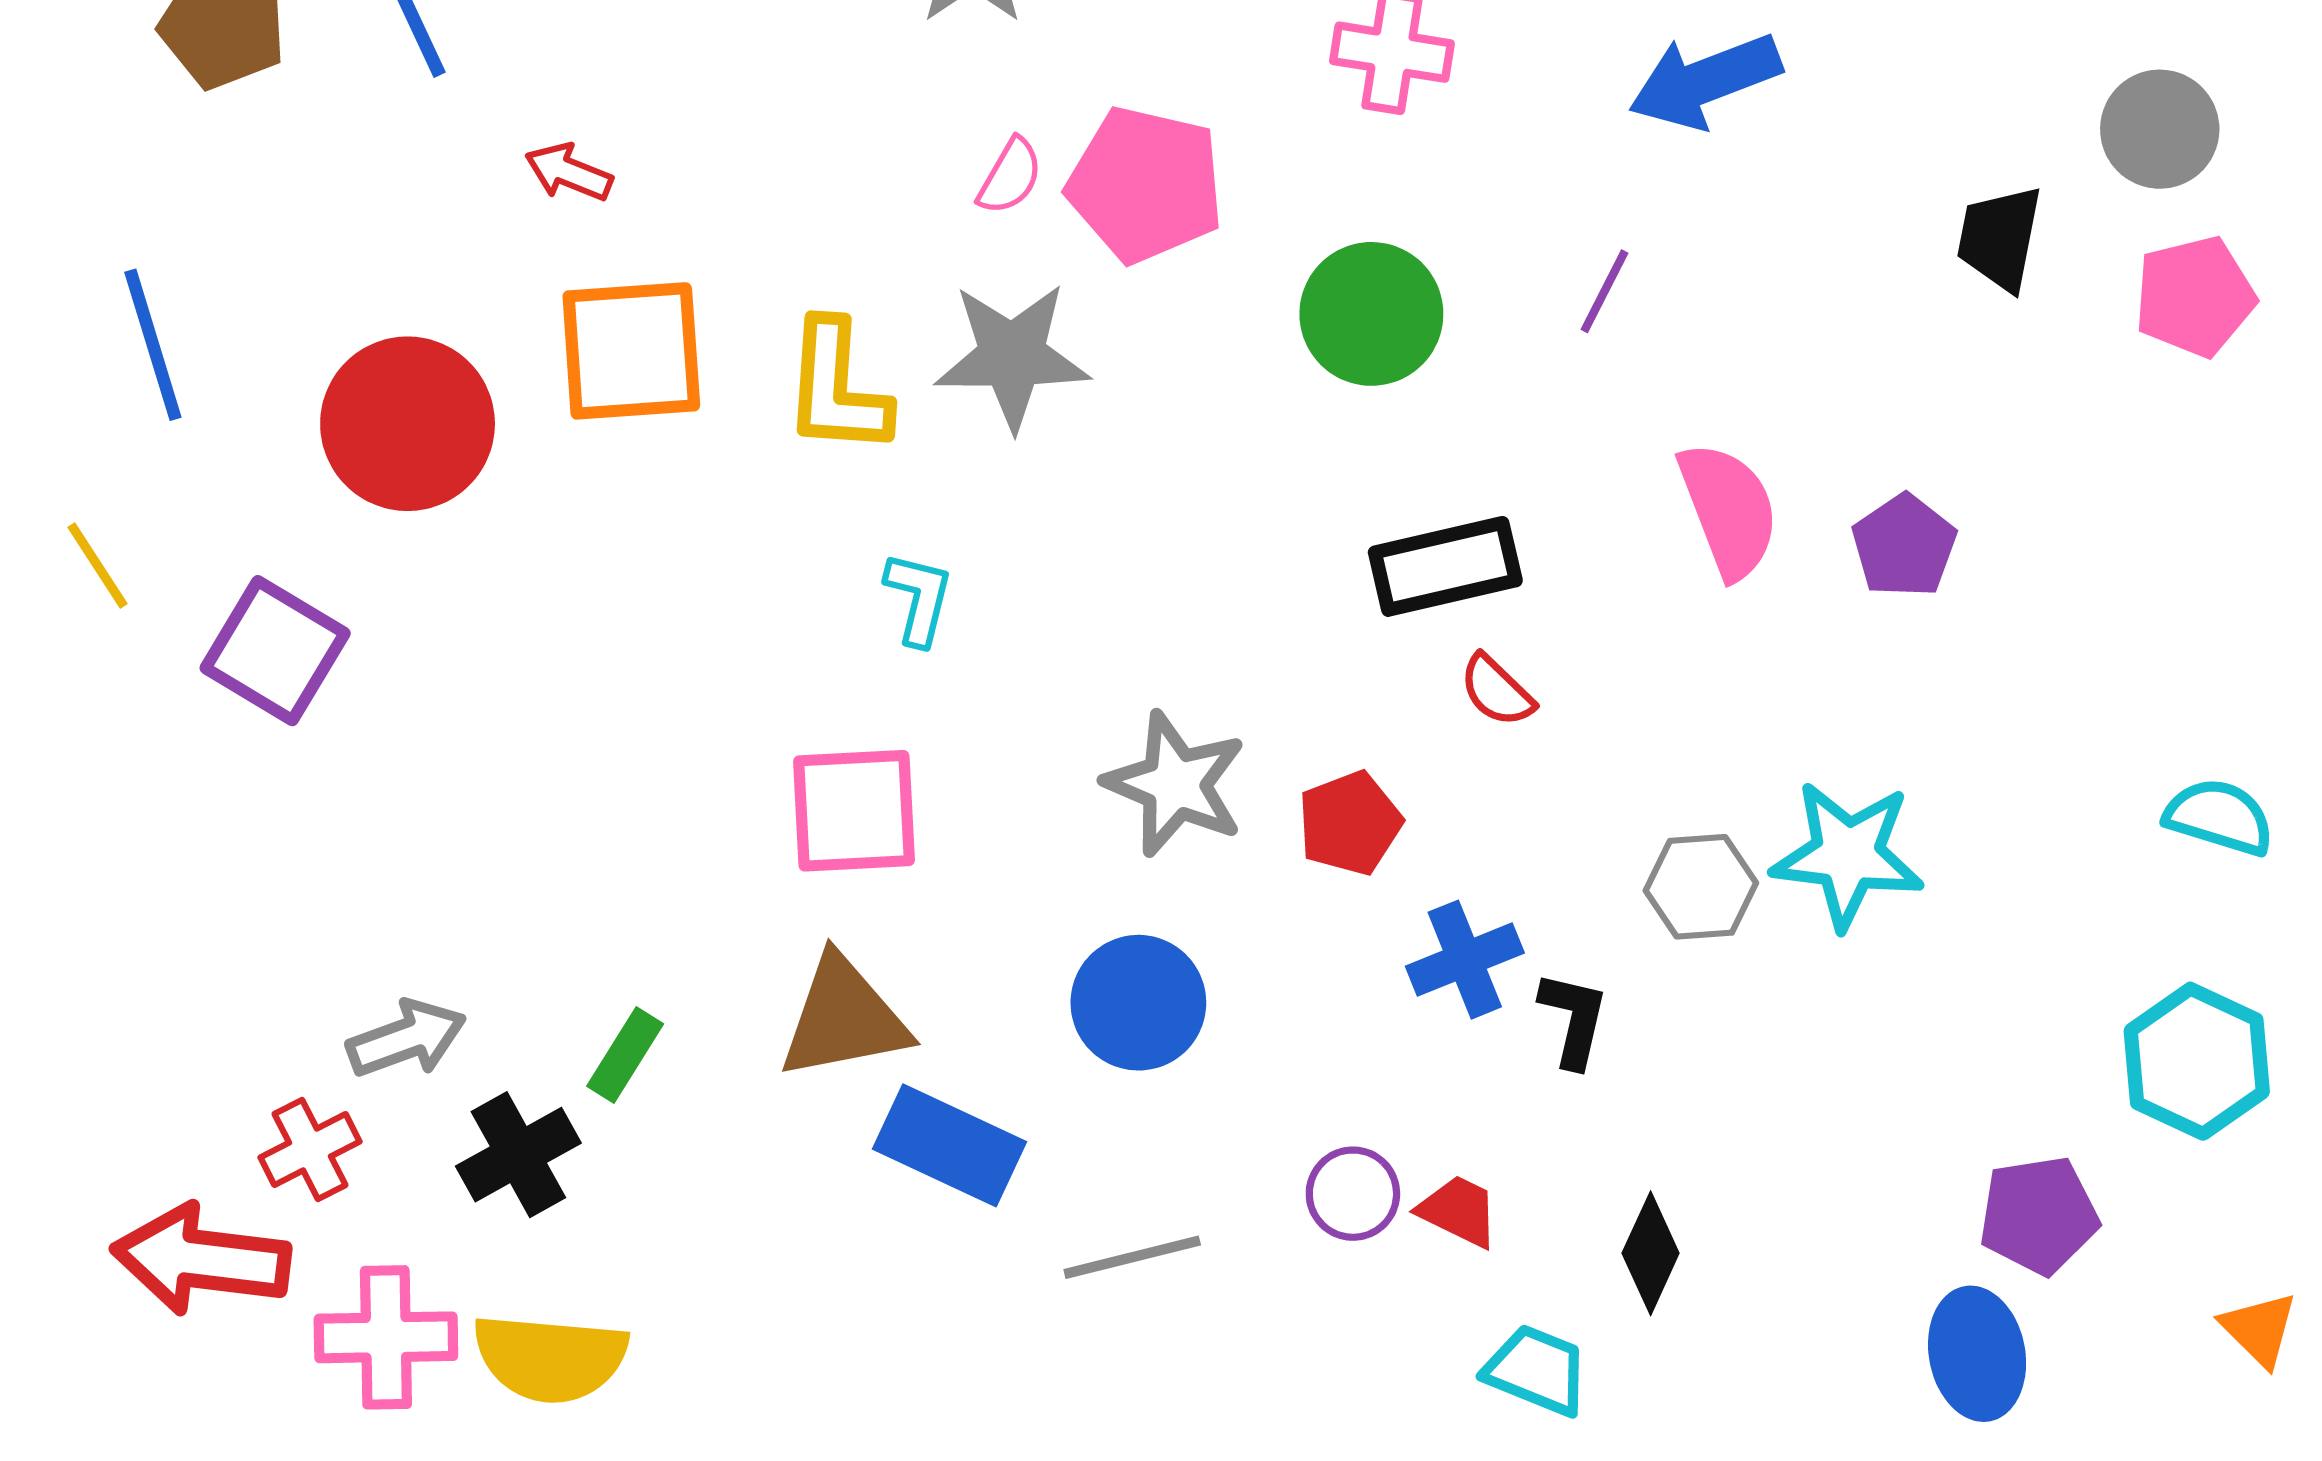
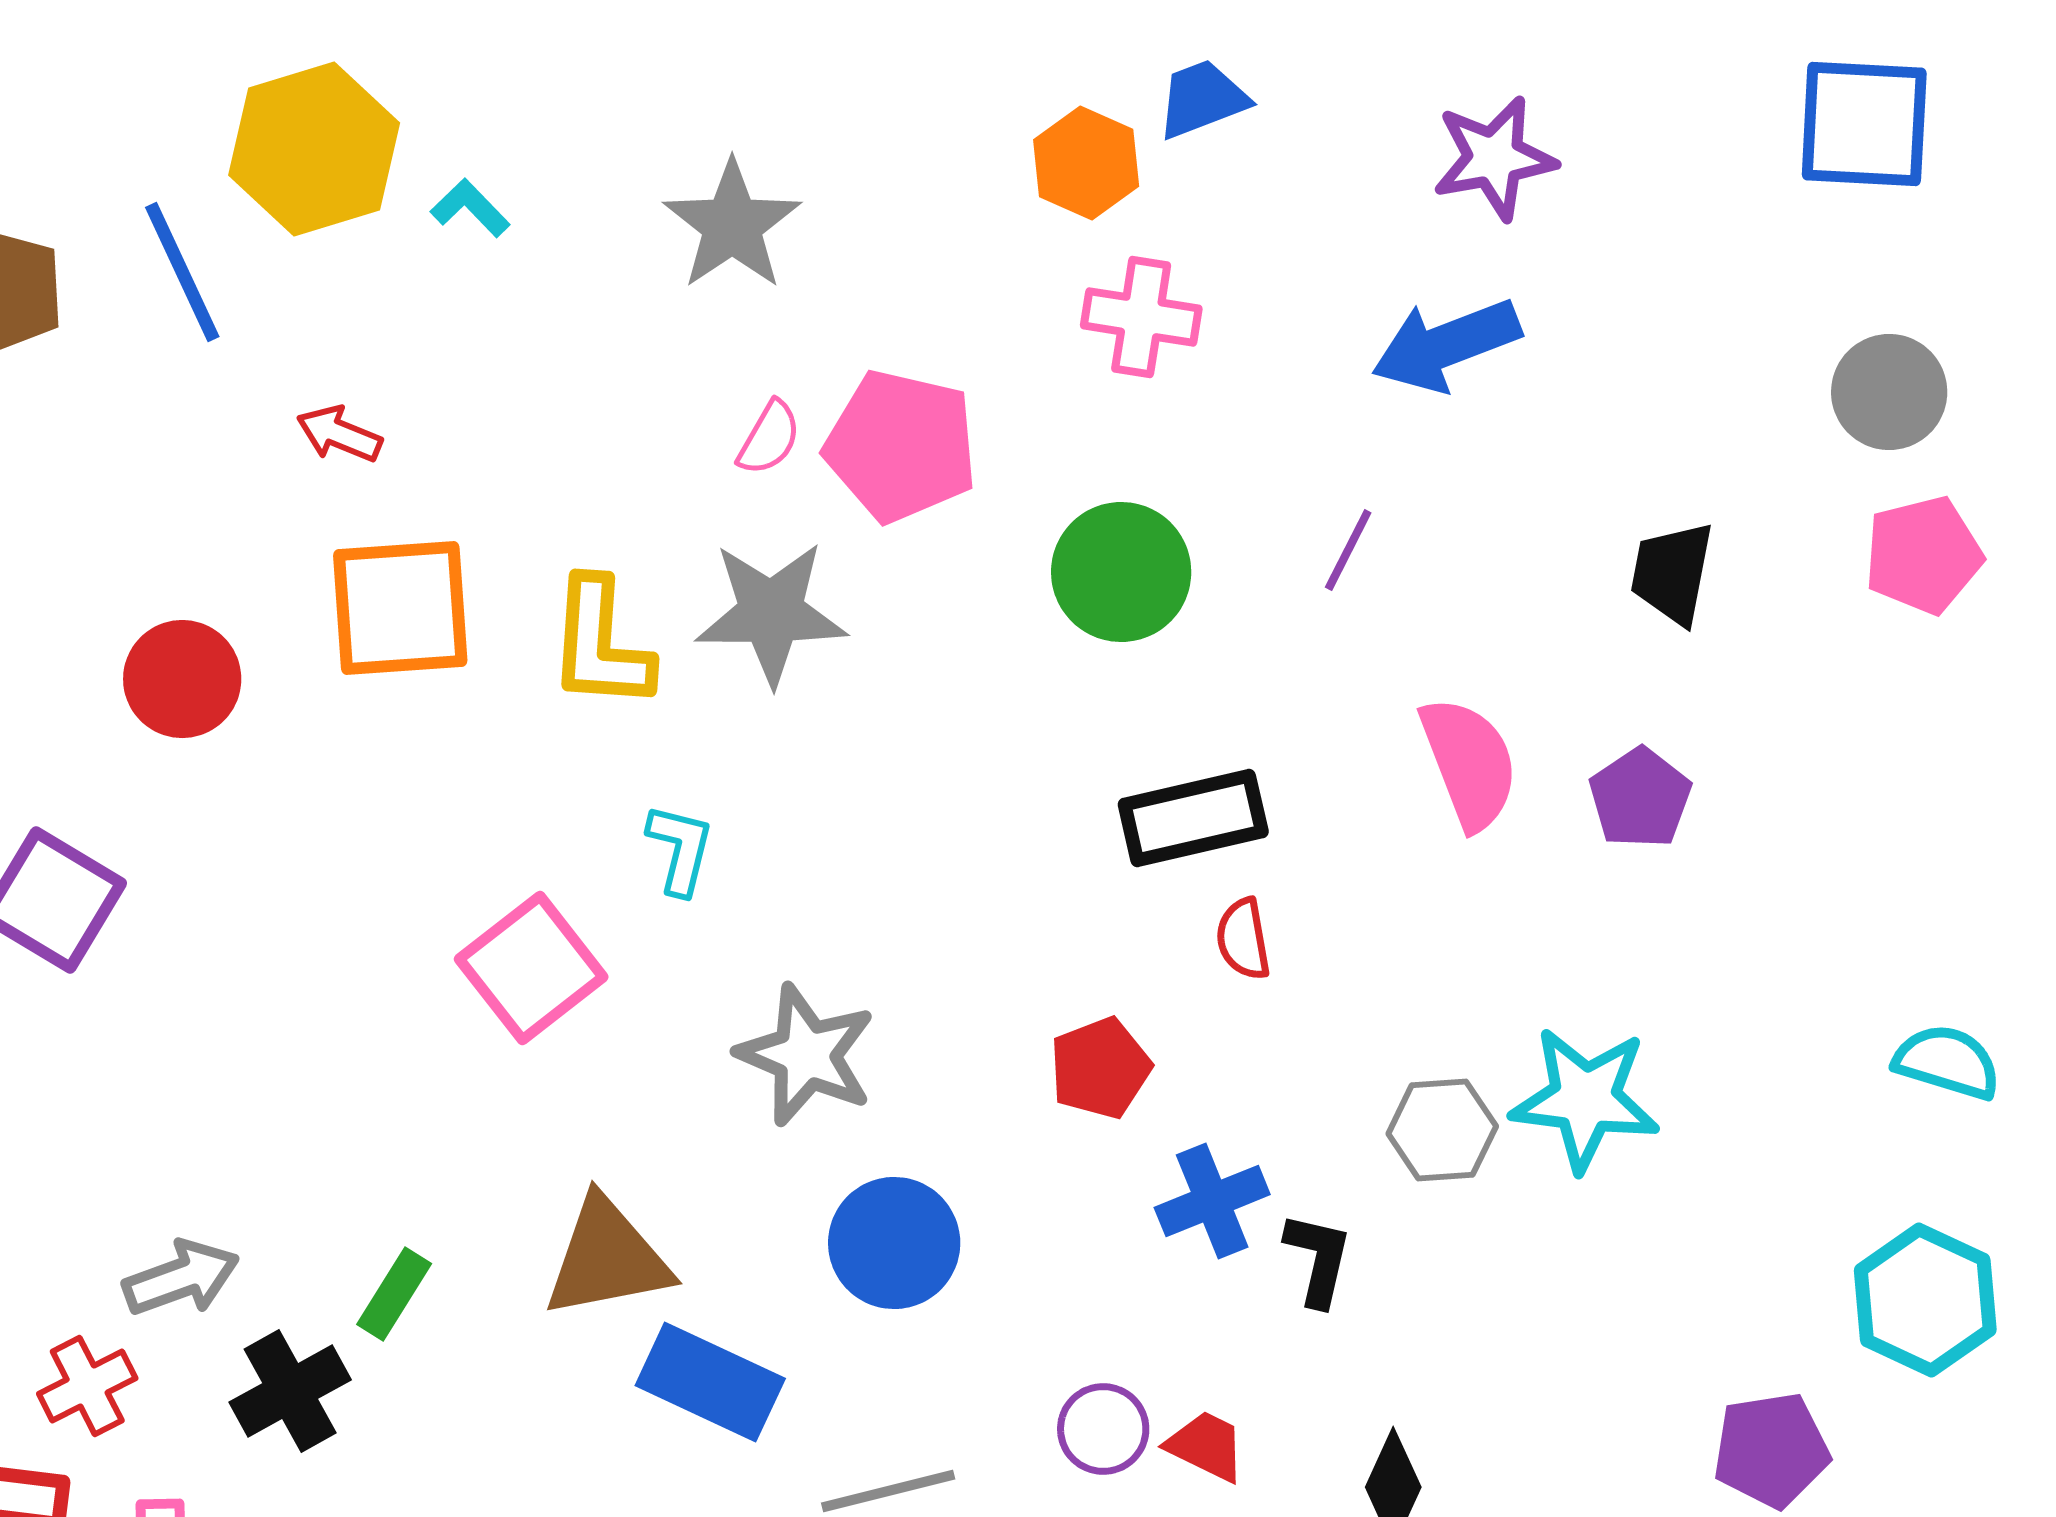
black trapezoid: (2000, 238) -> (1672, 573), moved
red circle: (408, 424) -> (182, 679), size x0.7
red semicircle: (1497, 691) -> (1243, 939), turned 36
gray star: (1175, 784) -> (806, 1055), moved
pink square: (854, 811) -> (531, 968), moved, turned -35

